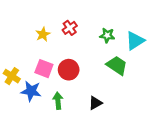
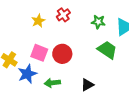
blue star: (31, 91) -> (27, 74), turned -30
green arrow: (58, 101) -> (52, 83), turned -91

